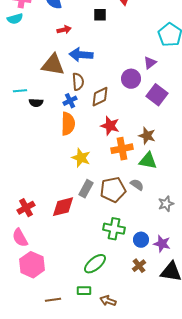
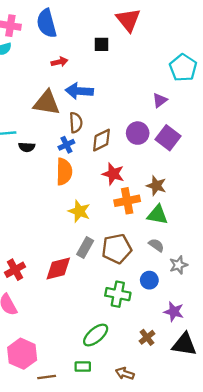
purple circle: (131, 79) -> (138, 133), moved
gray semicircle: (137, 185) -> (156, 245), moved
blue circle: (141, 240) -> (149, 280), moved
pink hexagon: (32, 265) -> (22, 354), moved
brown arrow: (108, 301) -> (125, 374), moved

